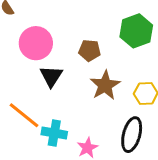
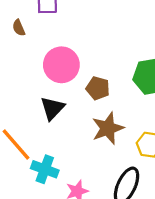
pink circle: (36, 43) -> (61, 65), moved

